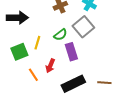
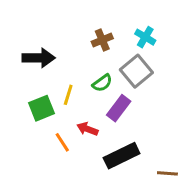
purple rectangle: (71, 52) -> (119, 108), turned 54
red arrow: (50, 66) -> (87, 129), turned 88
brown line: (104, 83) -> (167, 173), moved

